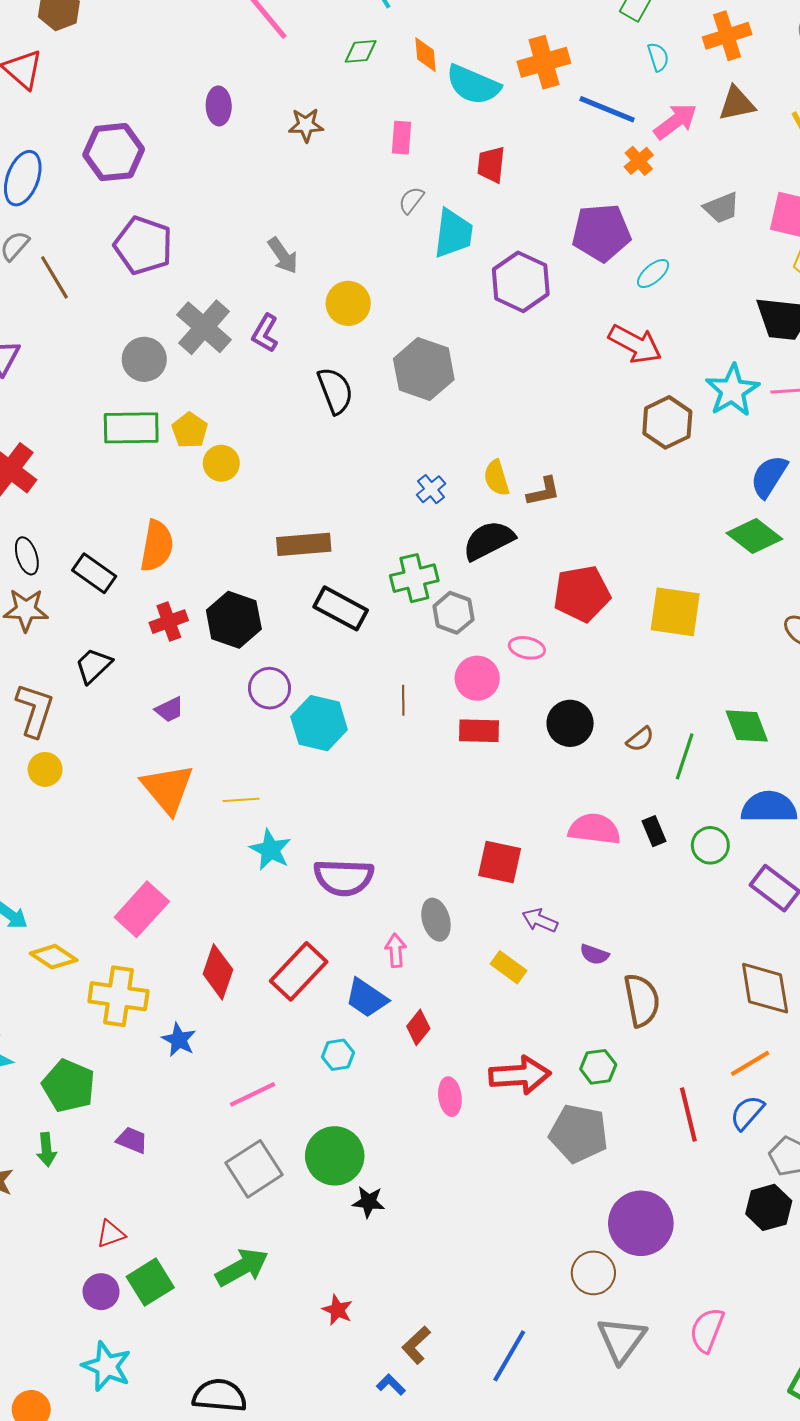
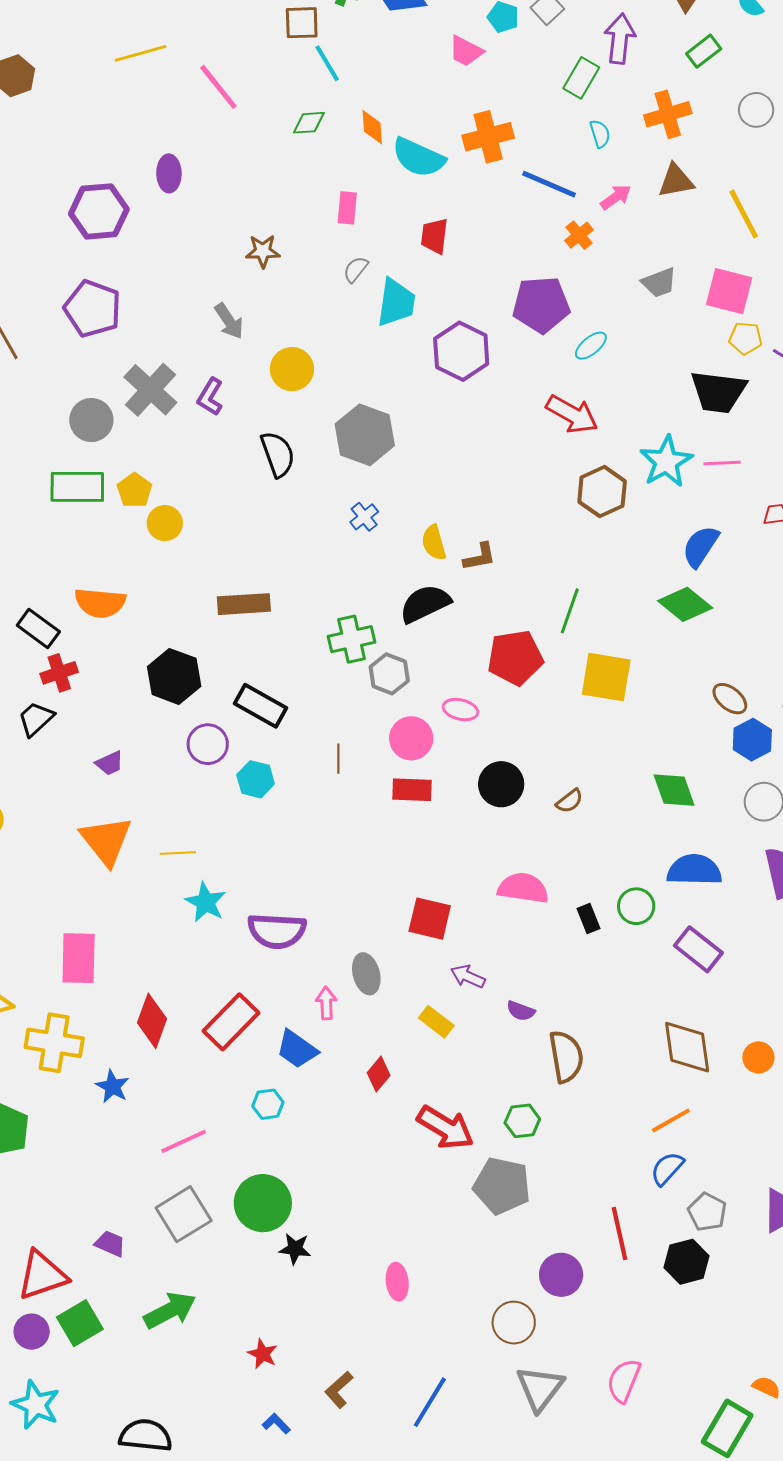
pink arrow: (675, 121) -> (616, 197), size x0.7
brown star: (306, 125) -> (263, 251), moved
purple hexagon: (114, 152) -> (99, 211), moved
blue cross: (431, 489) -> (364, 517), moved
orange semicircle: (157, 546) -> (100, 603), turned 84
black rectangle: (341, 608) -> (261, 706), moved
red cross: (169, 622) -> (59, 673), moved
cyan hexagon: (319, 723) -> (256, 779), size x0.7
green line: (685, 756) -> (570, 611), moved
black rectangle: (654, 831) -> (588, 919), moved
pink rectangle: (142, 909) -> (79, 958), turned -42
red diamond: (418, 1027) -> (379, 1074), moved
red arrow: (520, 1075) -> (445, 1128), turned 34
pink ellipse: (450, 1097) -> (397, 1282), moved
red line: (688, 1114) -> (619, 1233), moved
purple trapezoid: (132, 1140) -> (110, 1244), moved
purple circle: (641, 1223) -> (561, 1275), size x0.7
red triangle: (111, 1234) -> (42, 1275), size x1.8
blue L-shape: (391, 1385) -> (276, 1424), moved

